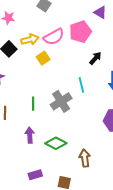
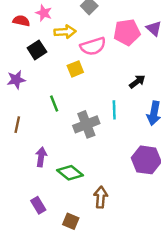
pink pentagon: (80, 32) -> (127, 32), moved
yellow arrow: (30, 40) -> (65, 32), moved
green line: (33, 104) -> (54, 104), moved, turned -32
purple rectangle: (35, 175) -> (38, 205), turned 64

